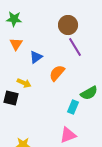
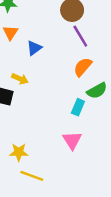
orange semicircle: (57, 73) -> (83, 67), moved
pink triangle: (68, 135) -> (72, 140), turned -42

